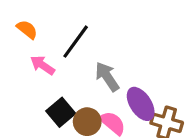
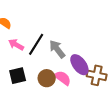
black line: (76, 42) -> (36, 44), moved
black square: (61, 112) -> (18, 76), moved, turned 30

